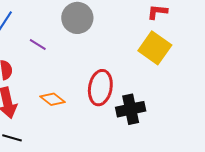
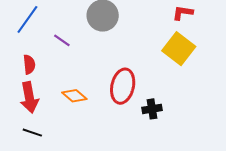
black cross: (131, 109) -> (152, 109), size x0.7

